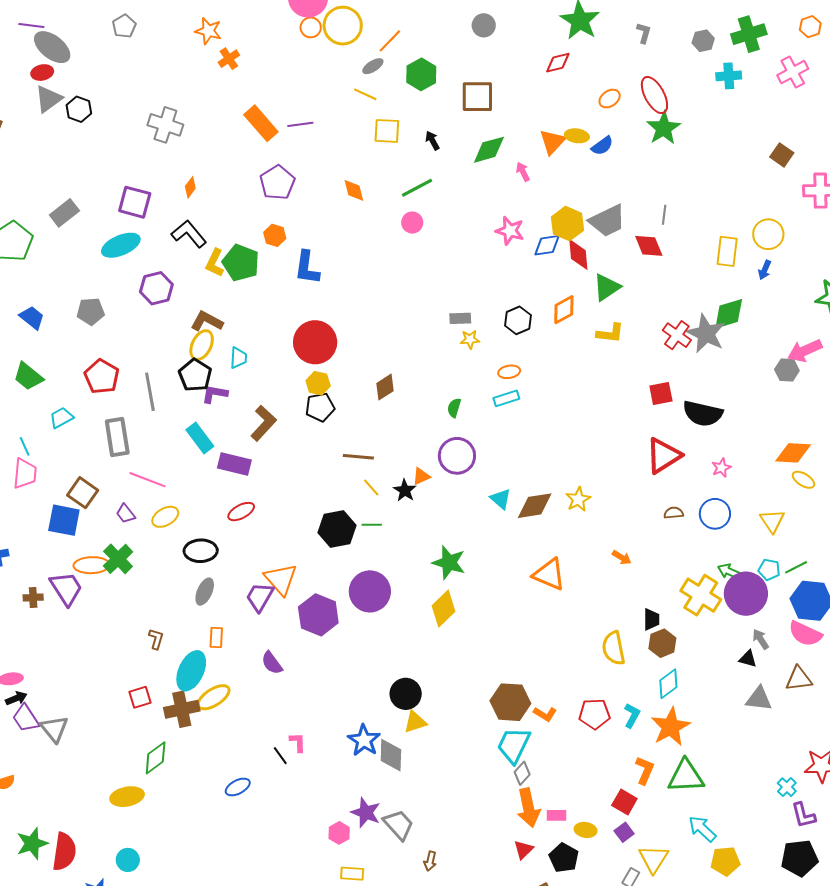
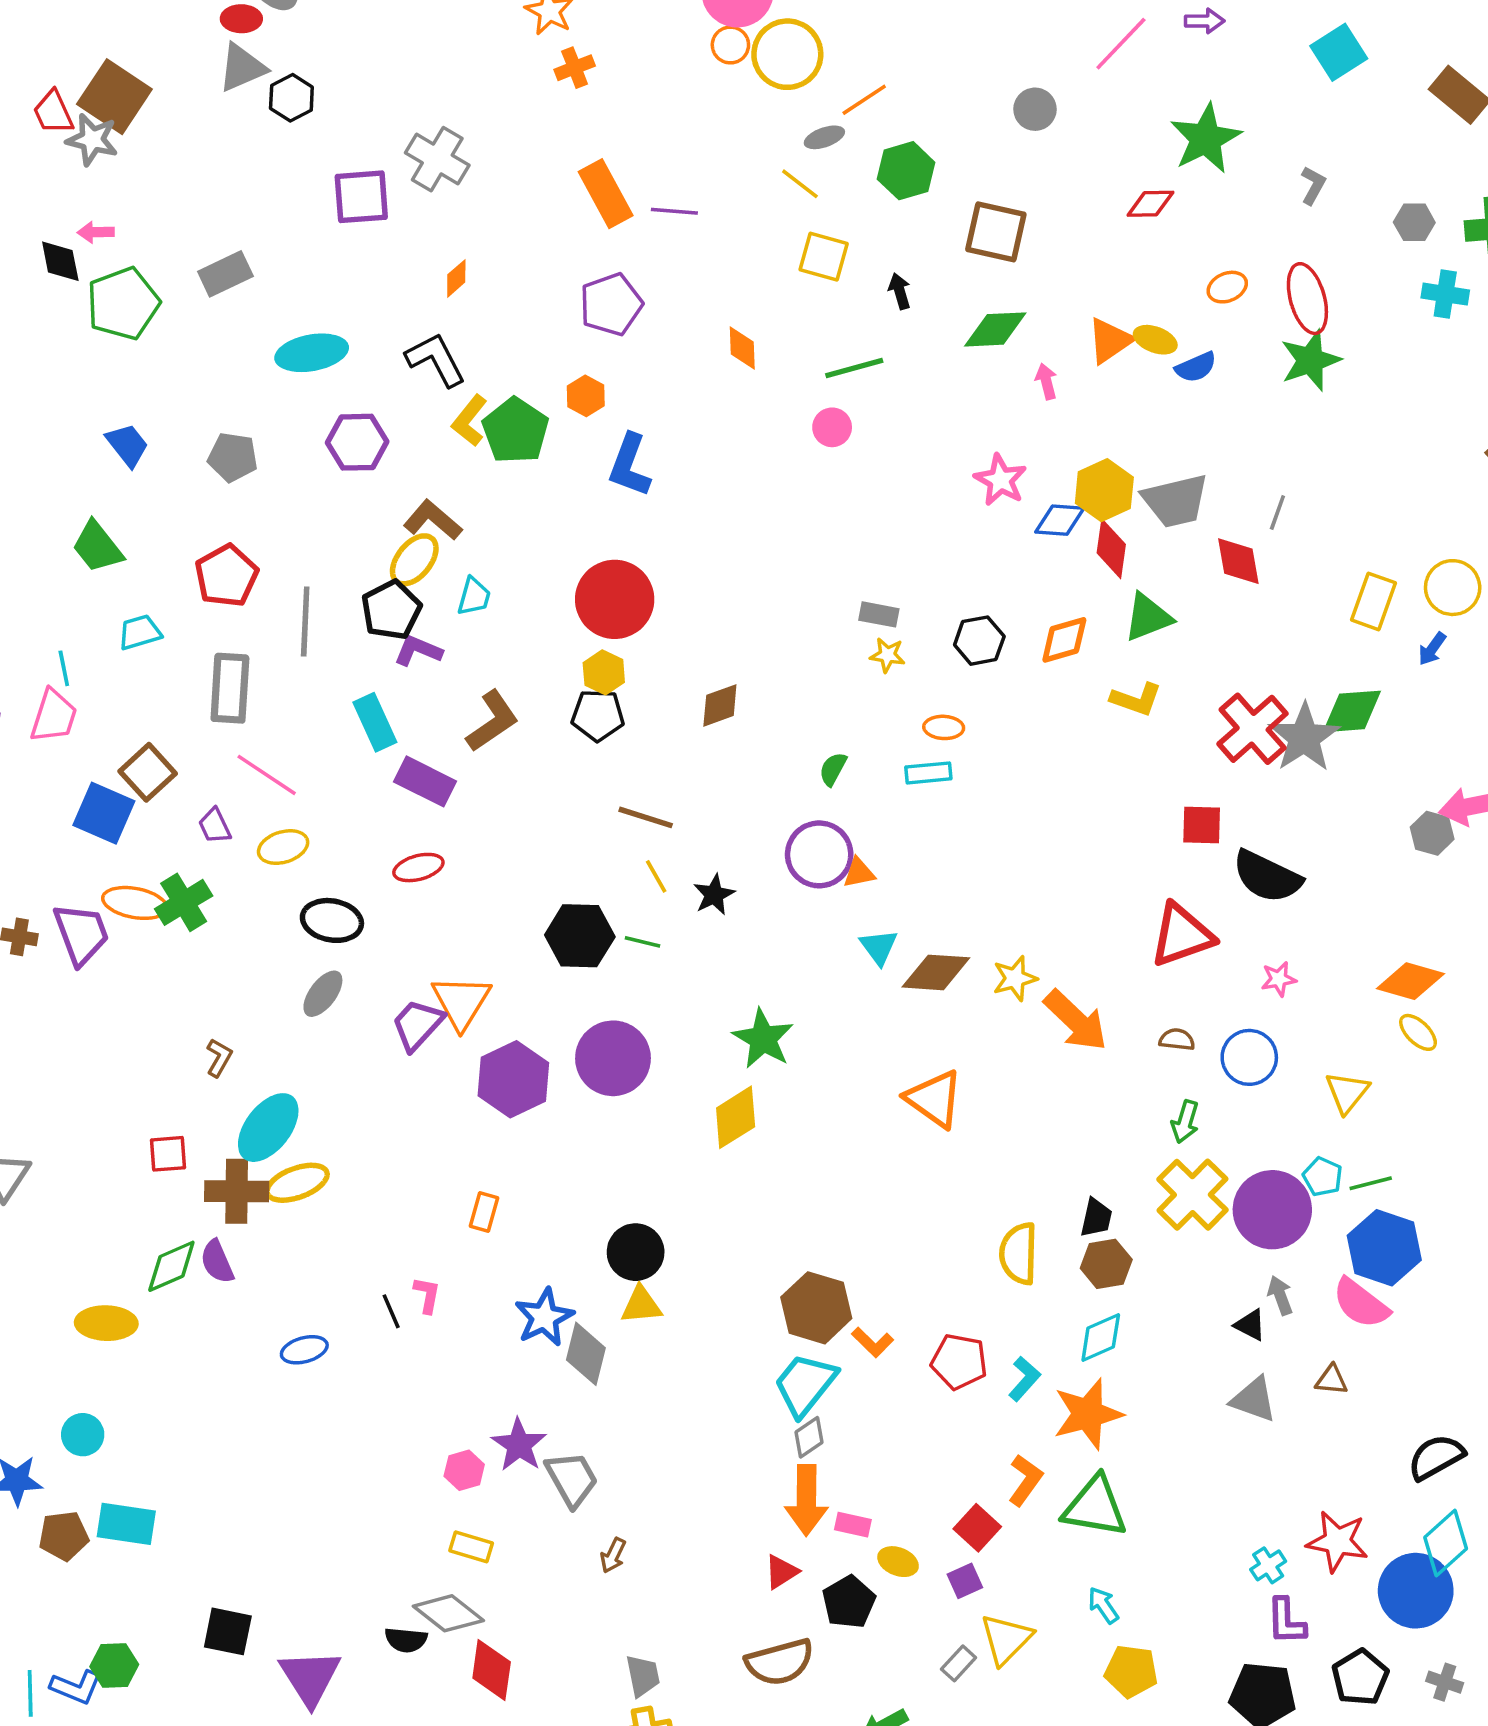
purple square: (135, 202) -> (361, 197), moved, turned -32
red cross: (677, 335) -> (1253, 729), size x1.4
orange triangle: (421, 476) -> (859, 873), moved
orange arrow: (622, 558) -> (1076, 1021), moved, size x2.0
green arrow: (729, 572) -> (1185, 1122), moved, turned -110
orange rectangle: (216, 637) -> (484, 1212), moved
purple semicircle: (272, 663) -> (217, 1262), moved
brown triangle: (799, 679) -> (1332, 1380), size x0.7
cyan arrow: (702, 829) -> (1103, 1605), size x0.7

